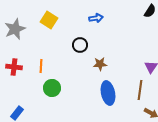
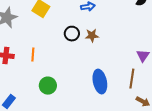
brown star: (100, 64) -> (92, 36), moved
green circle: (52, 88) -> (48, 86), moved

